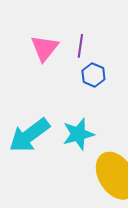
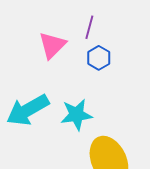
pink triangle: (45, 48) -> (52, 45), moved

